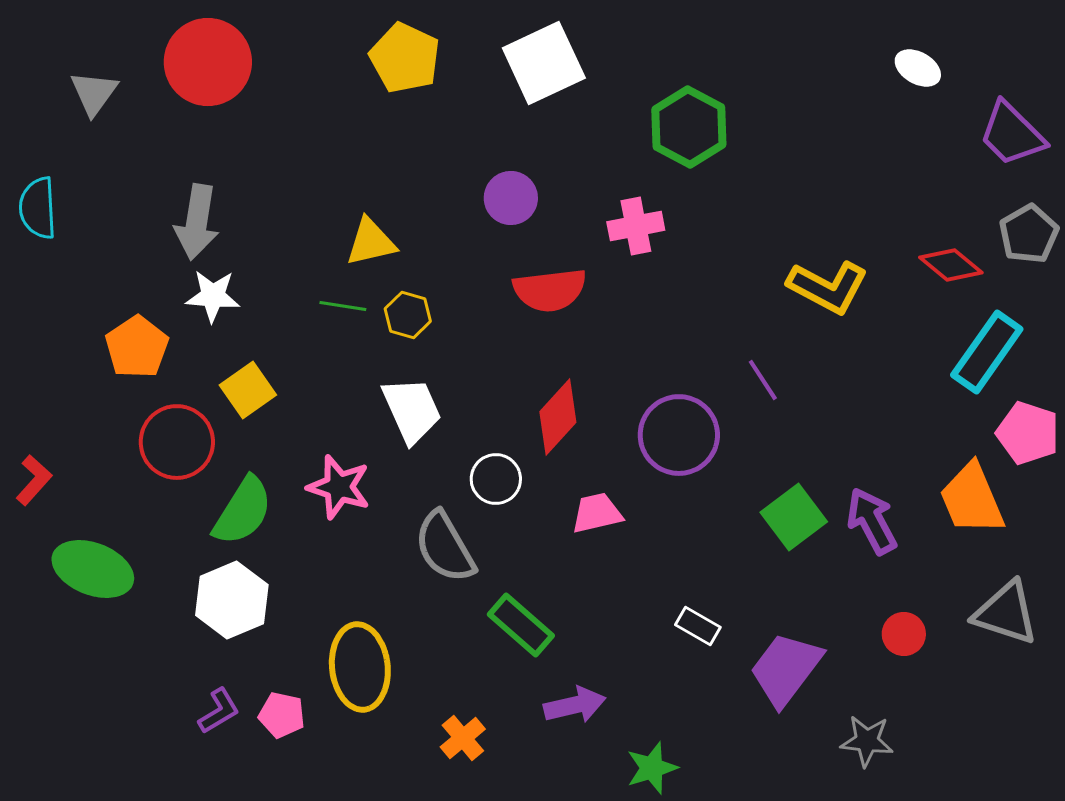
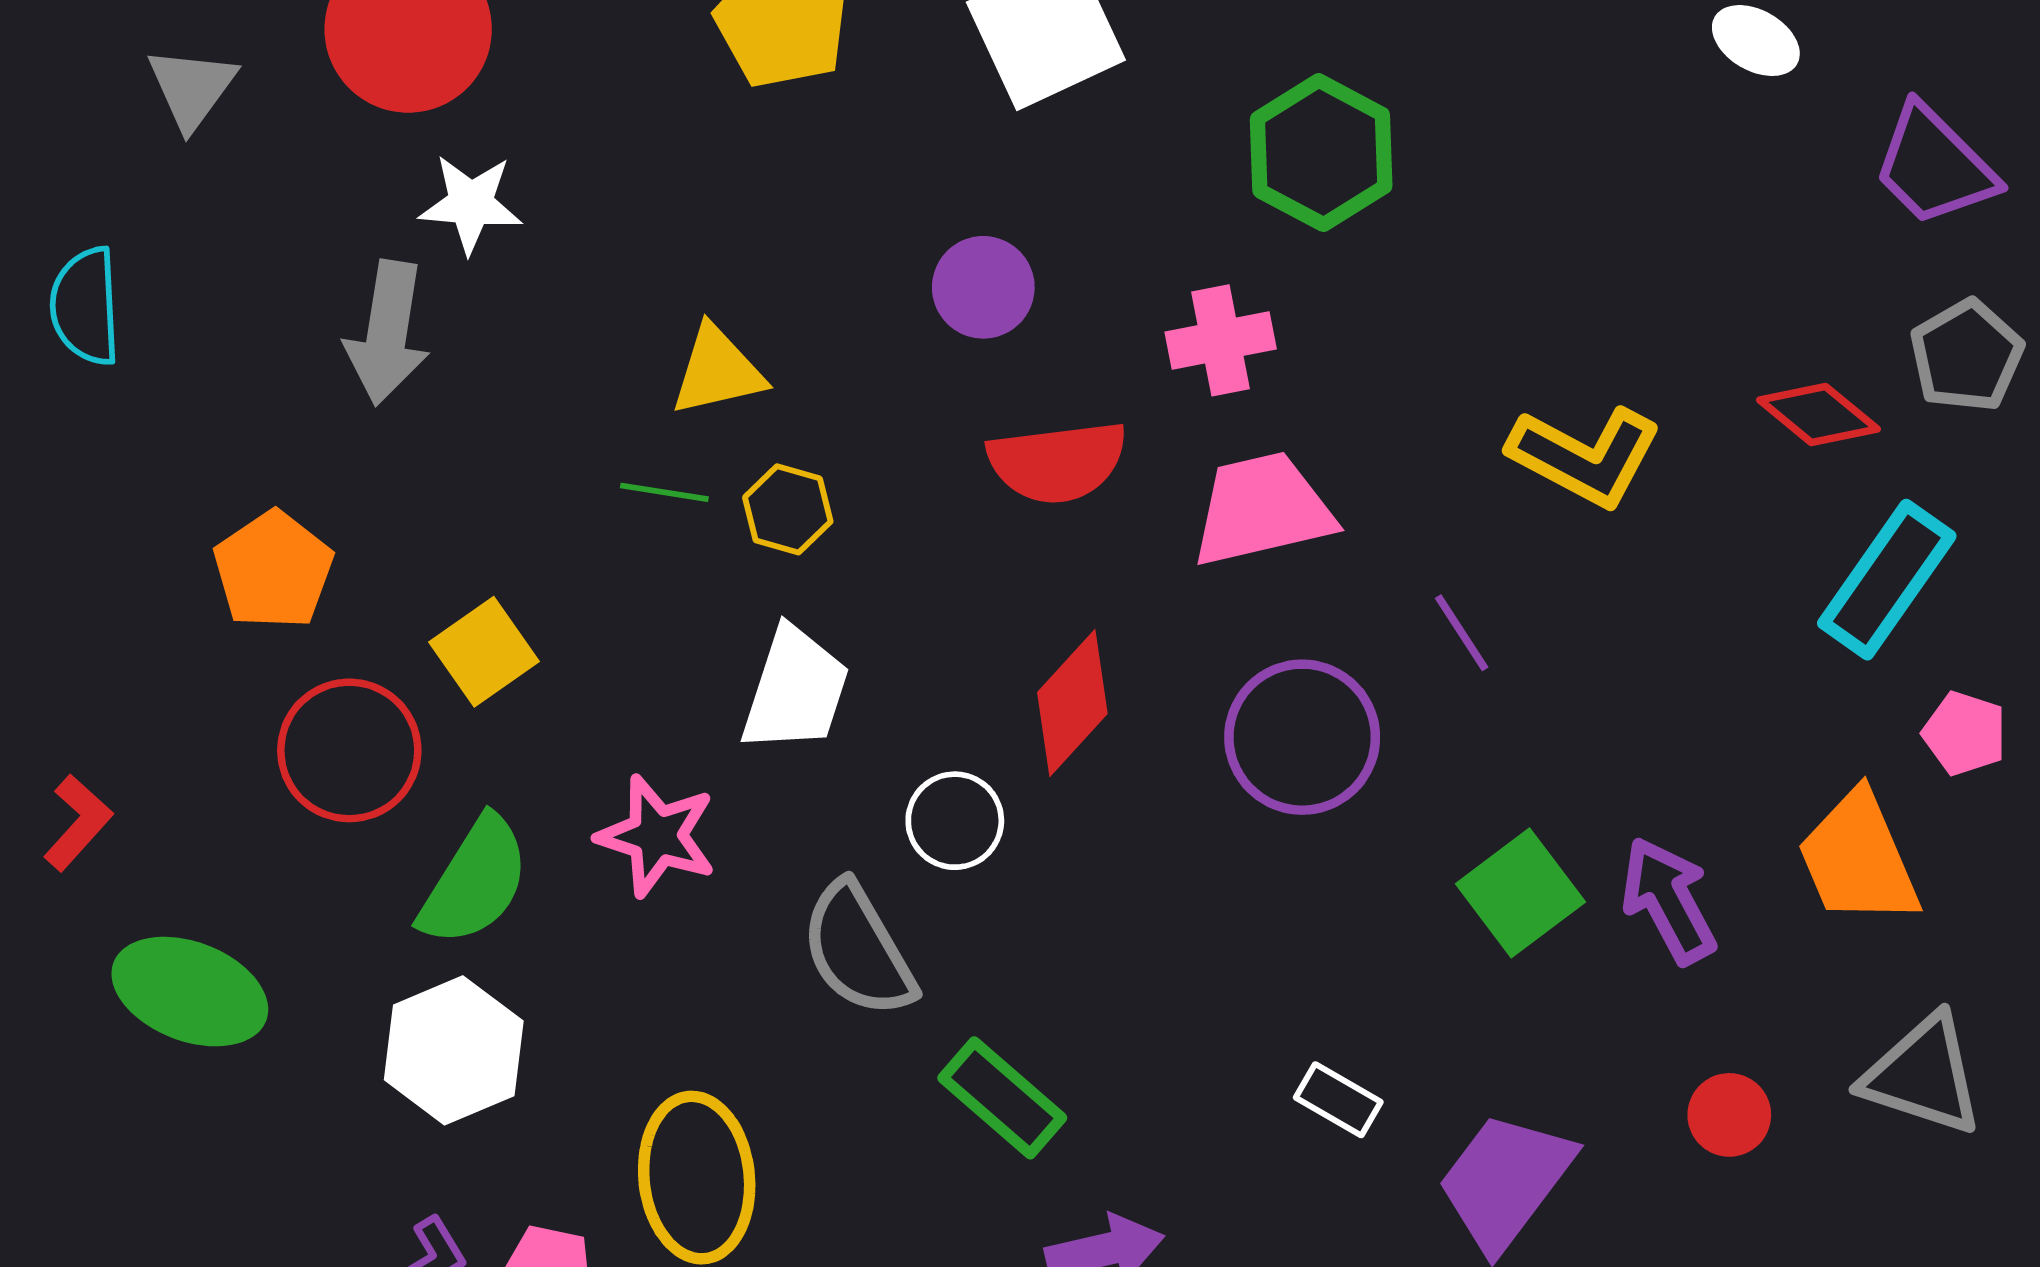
white star: (213, 296) -> (471, 204), moved
white trapezoid: (412, 410) -> (795, 690), turned 42
pink pentagon: (1028, 433) -> (1965, 733), size x0.7
pink trapezoid: (597, 513) -> (1262, 509), moved, size x1.5

